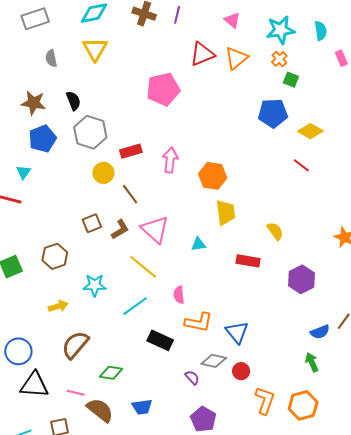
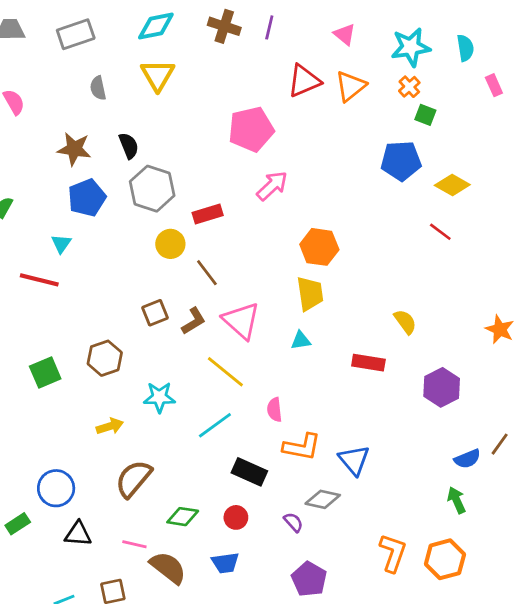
pink arrow: (170, 160) -> (272, 186), moved, turned 40
yellow trapezoid: (226, 213) -> (310, 294), moved
red circle: (241, 371) -> (236, 517), moved
black triangle: (34, 385) -> (78, 534), size x0.7

